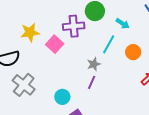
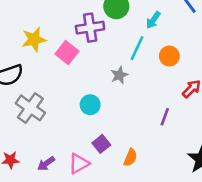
cyan arrow: (123, 24) -> (153, 20), turned 96
purple line: (92, 82) -> (165, 117), moved
cyan circle: (62, 97) -> (90, 105), moved

